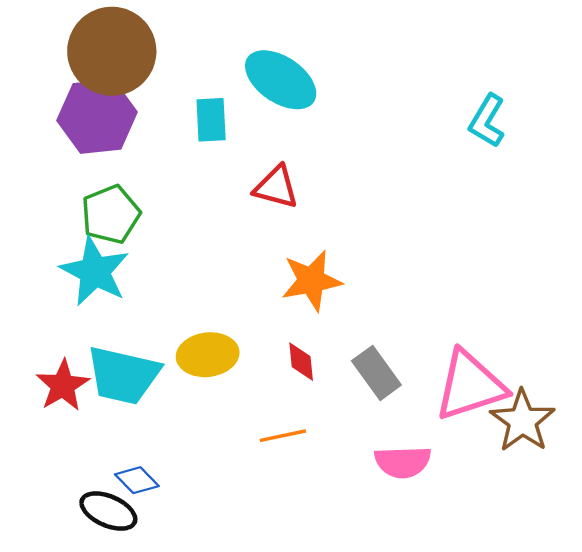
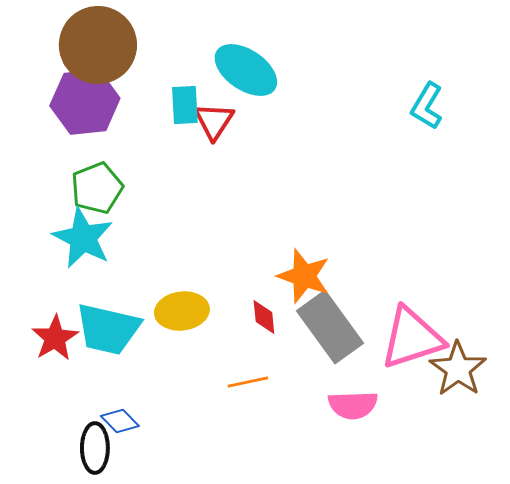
red triangle: (276, 187) -> (214, 121), moved, turned 48
orange star: (311, 281) -> (304, 276), moved, turned 30
gray rectangle: (376, 373) -> (330, 327), size x1.5
black ellipse: (108, 511) -> (95, 448), turned 66

